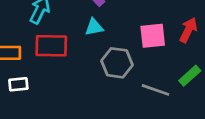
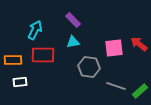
red arrow: (188, 30) -> (139, 44), turned -78
green rectangle: (190, 76) -> (140, 91), moved

